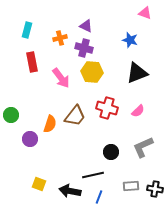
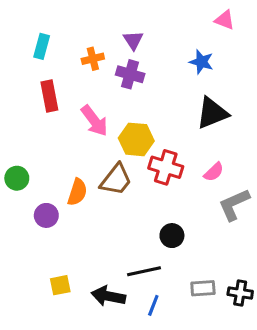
purple triangle: (86, 26) -> (133, 40), turned 32
yellow hexagon: (92, 72) -> (136, 139), moved
gray L-shape: (143, 147) -> (234, 205), moved
yellow square: (39, 184) -> (60, 285), turned -32

